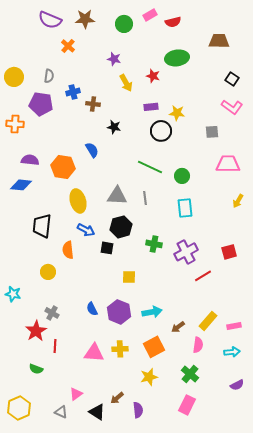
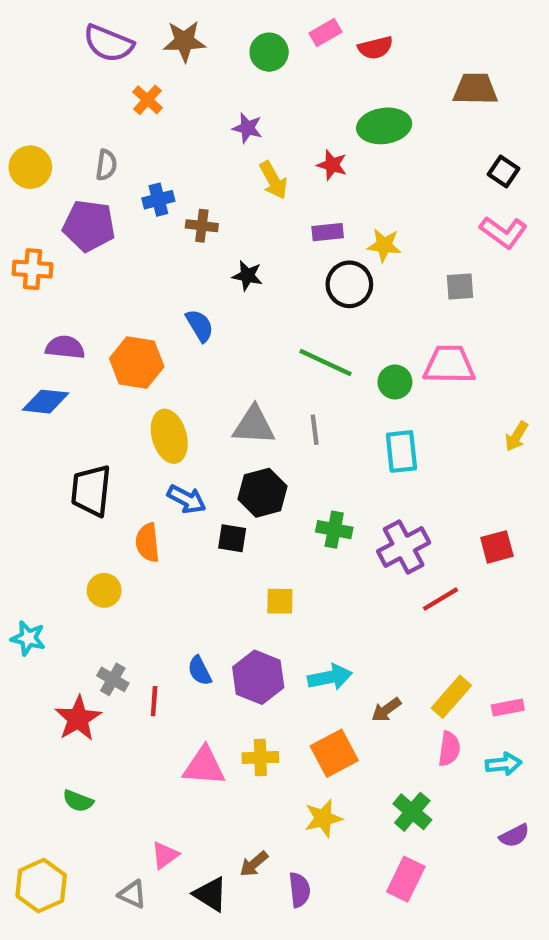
pink trapezoid: (228, 164) -> (449, 365), moved
pink semicircle: (198, 345) -> (449, 749), moved
red line: (55, 346) -> (154, 701), moved

